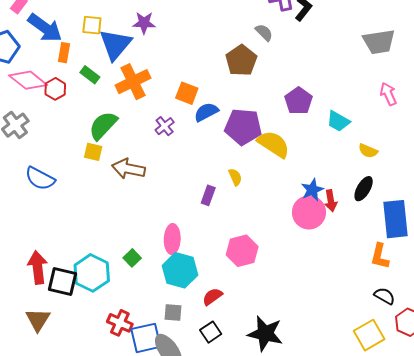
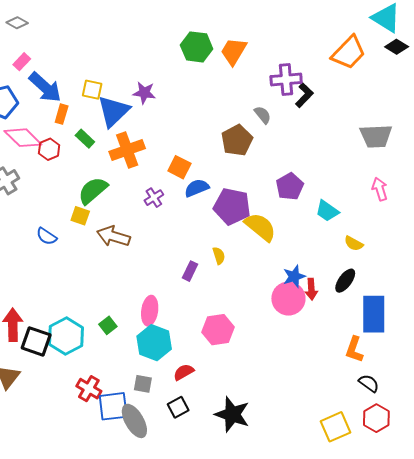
blue semicircle: (40, 178) -> (46, 236), moved, size x0.7
black semicircle: (385, 296) -> (369, 383), moved

